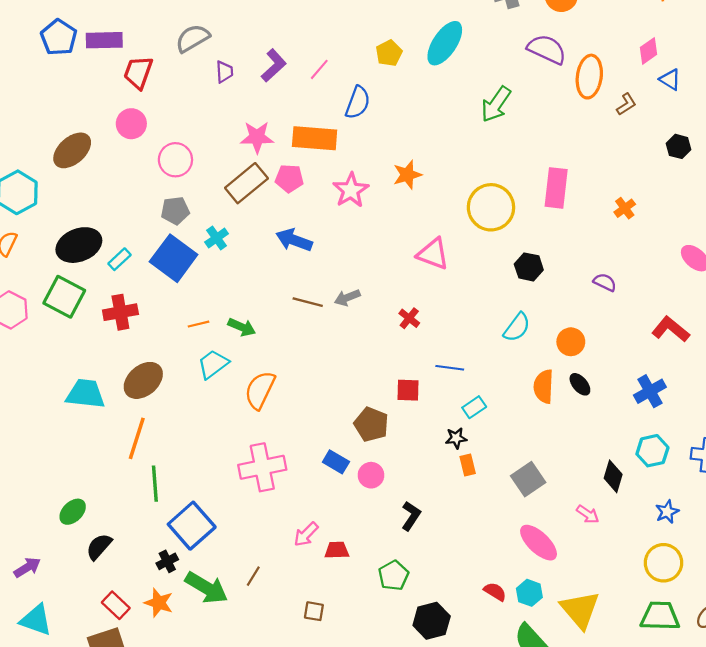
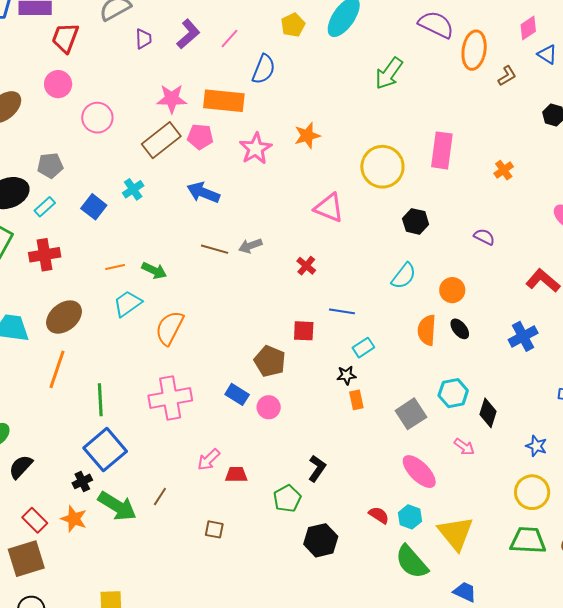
gray pentagon: (175, 211) -> (50, 165), moved
blue square: (174, 258) -> (94, 207), size x0.6
cyan hexagon: (652, 451) -> (453, 393), moved
green line: (155, 484) -> (100, 400), moved
blue star: (667, 512) -> (536, 446), turned -30
black L-shape: (411, 516) -> (317, 468), moved

